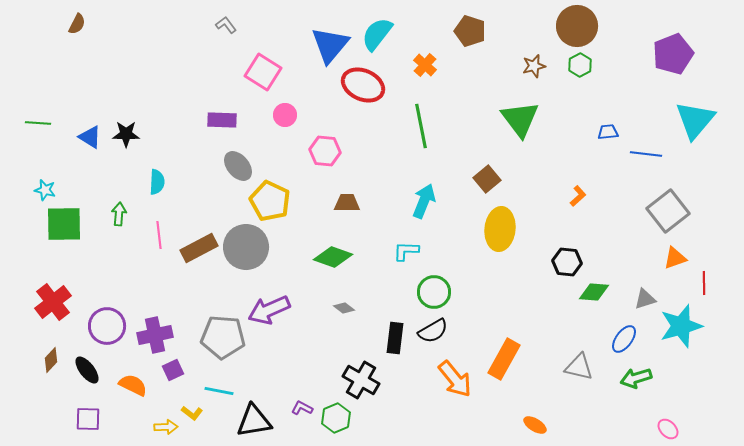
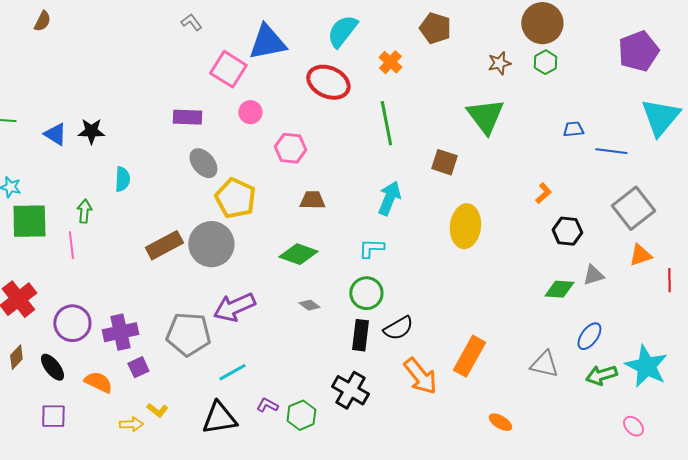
blue triangle: (330, 45) -> (267, 42), moved, turned 39
brown square: (487, 179) -> (444, 162), moved, turned -32
pink line: (159, 235) -> (71, 245), moved
black hexagon: (567, 262) -> (567, 231), moved
green circle: (434, 292) -> (366, 293), moved
gray triangle: (645, 299) -> (593, 275), moved
cyan star: (681, 326) -> (646, 366), moved, turned -30
black cross: (361, 380) -> (350, 390), moved
cyan line: (219, 391) -> (232, 372), moved, turned -40

